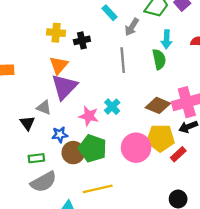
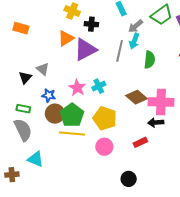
cyan arrow: (167, 39) -> (134, 41), moved
purple triangle: (64, 87) -> (85, 50), moved
yellow pentagon: (160, 138) -> (105, 118), moved
pink circle: (136, 148) -> (104, 147), moved, size x0.7
gray semicircle: (43, 182) -> (23, 130), turned -105
yellow line: (98, 189) -> (72, 133), moved

